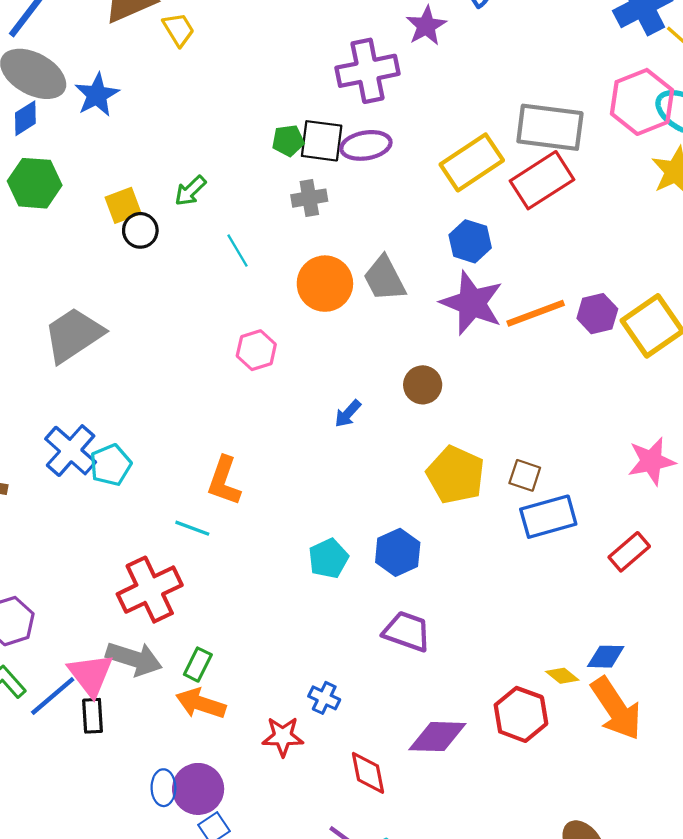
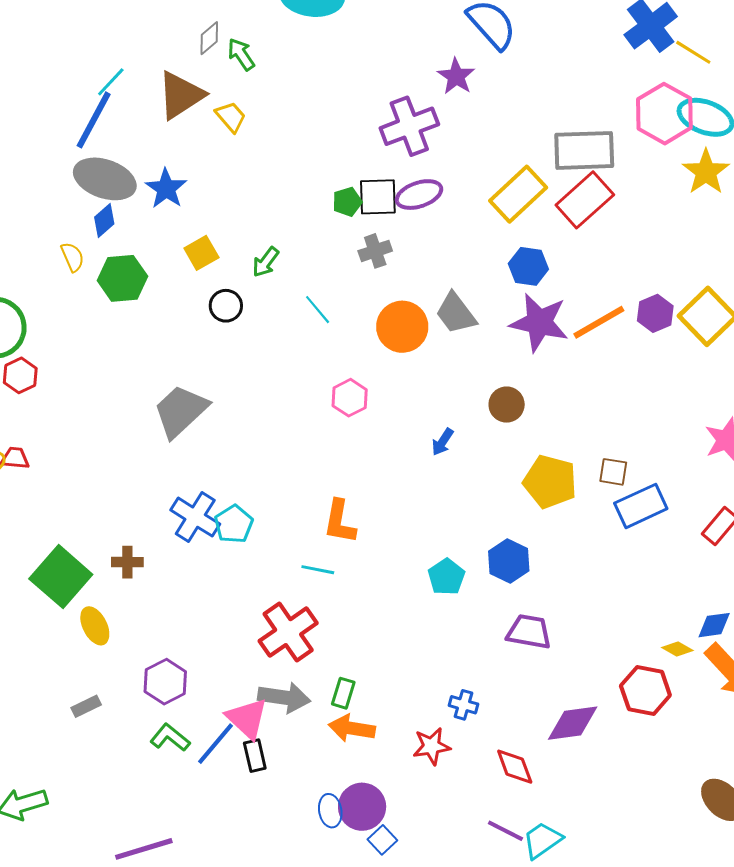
yellow square: (123, 205) -> (201, 253), moved

